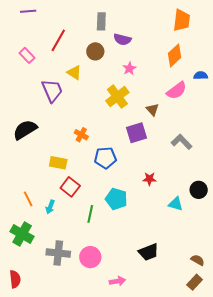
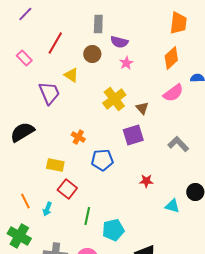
purple line: (28, 11) -> (25, 14), turned -42
pink star: (129, 68) -> (126, 63), moved
brown triangle: (152, 110) -> (142, 108), moved
cyan pentagon: (116, 199) -> (113, 230), moved, turned -30

